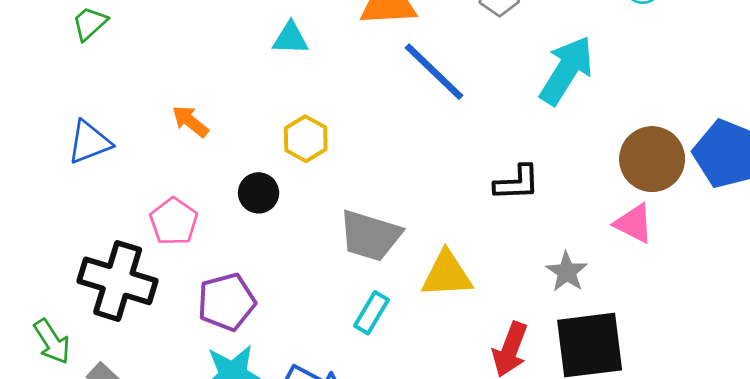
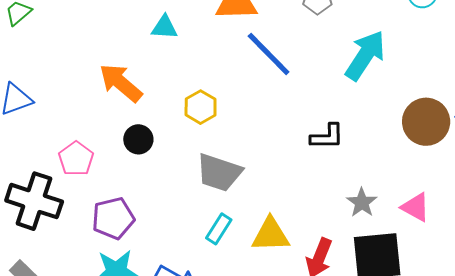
orange arrow: (190, 121) -> (121, 83), moved, size x1.6
yellow hexagon: (306, 139) -> (201, 107), moved
pink triangle: (634, 223) -> (416, 207), moved
yellow triangle: (447, 274) -> (271, 235), moved

